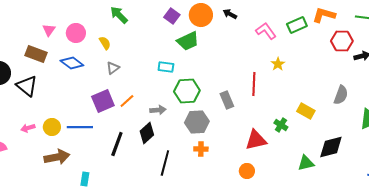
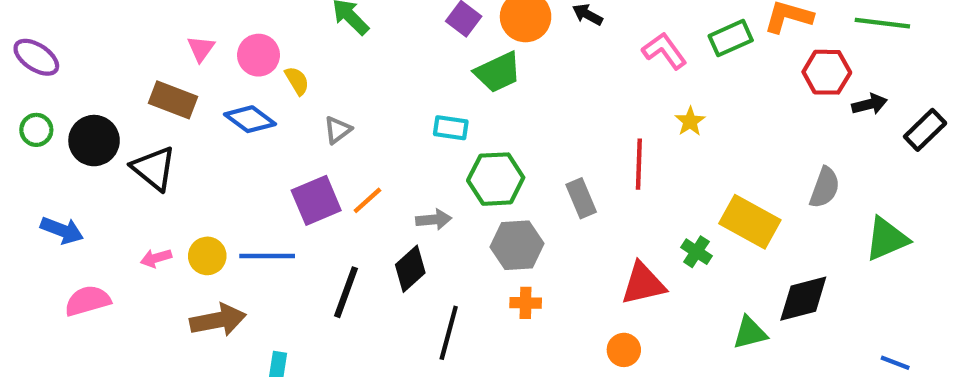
yellow semicircle: (105, 43) -> (297, 81), moved
yellow rectangle: (306, 111) -> (750, 222), size x1.5

